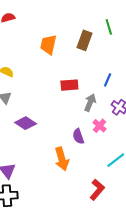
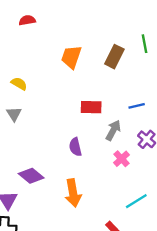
blue line: (108, 80) -> (137, 106), turned 48
purple diamond: (26, 123) -> (31, 176), moved
purple semicircle: (78, 136) -> (75, 147), moved

